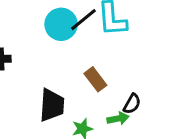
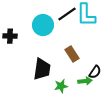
cyan circle: (61, 24) -> (43, 25), moved

